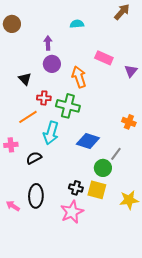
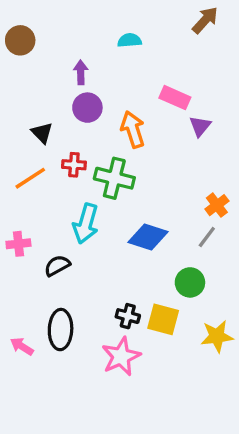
purple triangle: (131, 71) -> (200, 126), moved
orange line: (28, 117) -> (30, 178), moved
orange cross: (129, 122) -> (217, 205), turned 32
gray line: (116, 154) -> (207, 237), moved
green circle: (103, 168) -> (190, 282), moved

